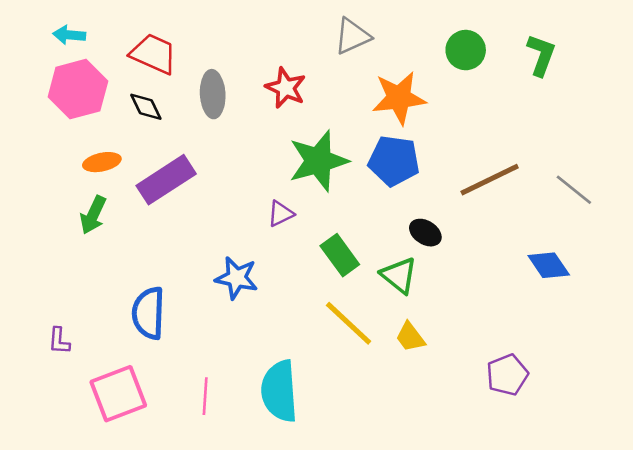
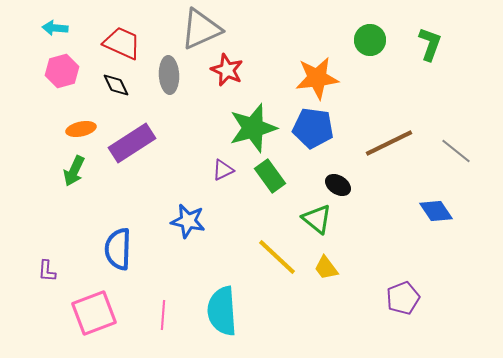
gray triangle: (352, 36) -> (201, 29), moved, size x1.4
pink hexagon: (78, 89) -> (62, 71), size x0.7
green rectangle: (340, 255) -> (270, 176), moved

